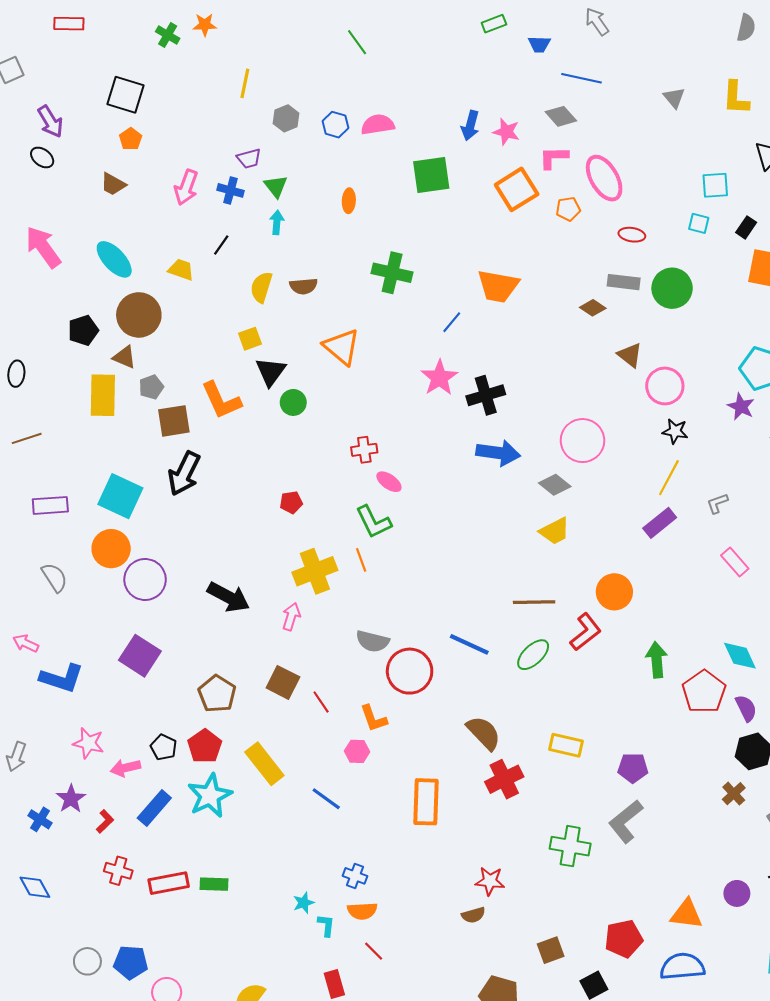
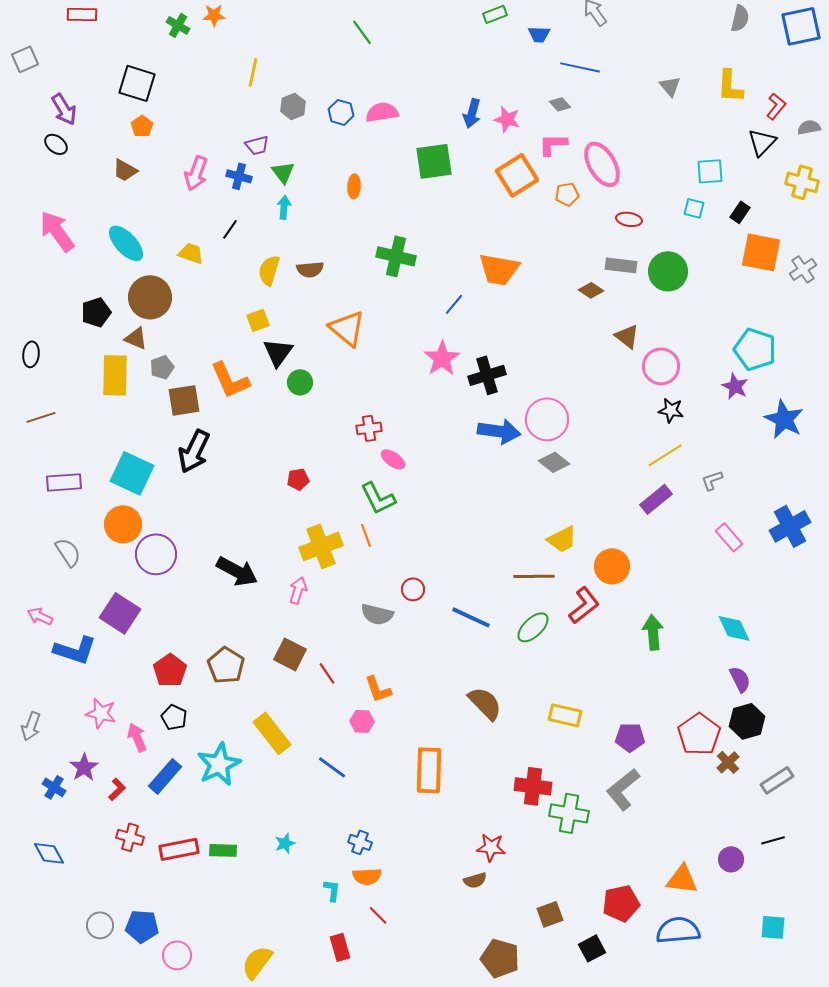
gray diamond: (561, 116) -> (560, 104), size x0.7
pink circle: (582, 441) -> (547, 419), moved
yellow line: (669, 478) -> (665, 455), turned 30
yellow trapezoid: (555, 531) -> (562, 539), moved
purple square: (140, 656) -> (120, 613), moved
red circle: (410, 671) -> (413, 589), moved, size x0.5
red pentagon: (704, 692) -> (699, 734), moved
red pentagon: (205, 746) -> (170, 670), moved
pink arrow: (125, 768) -> (137, 737), turned 80
red cross: (504, 779) -> (533, 786), moved, turned 33
cyan star: (304, 903) -> (285, 843), moved

